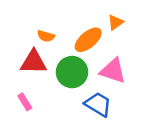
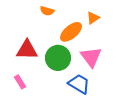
orange semicircle: (46, 36) -> (47, 11), moved
pink triangle: (113, 71) -> (91, 57), turned 35

